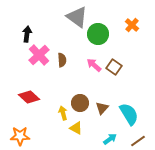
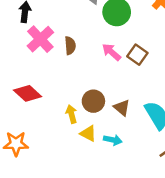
brown triangle: (102, 108) -> (122, 108), turned -32
cyan arrow: (110, 139) -> (113, 140), moved, turned 48

